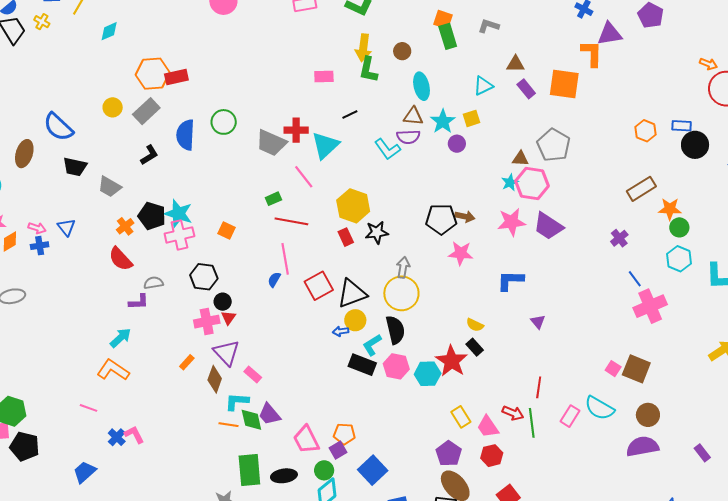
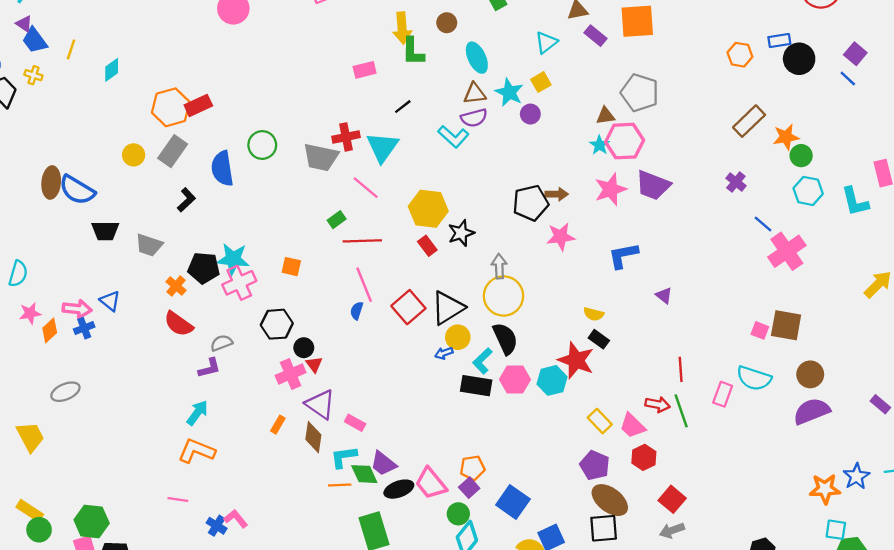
brown ellipse: (24, 154) -> (51, 182), moved
pink arrow: (37, 228) -> (77, 309), size x1.4
black ellipse: (284, 476) -> (399, 489), moved

